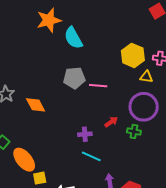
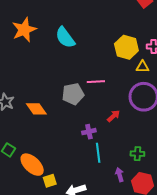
orange star: (49, 20) -> (24, 30), moved
gray pentagon: (74, 78) -> (73, 94), moved
green cross: (134, 132) -> (137, 154), moved
cyan line: (91, 156) -> (98, 153), turned 66

